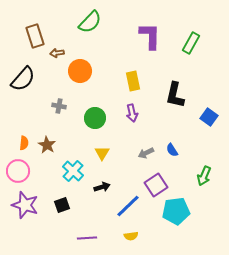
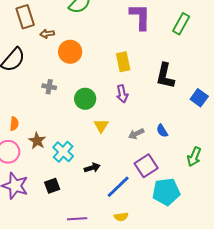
brown star: (47, 145) -> (37, 141), moved
yellow triangle: (102, 153) -> (101, 126), moved

